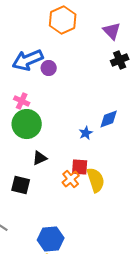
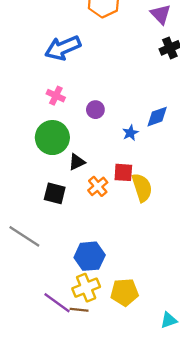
purple circle: (49, 68) -> (95, 110), moved
green circle: (27, 124) -> (52, 138), moved
orange cross: (71, 179) -> (98, 186), moved

